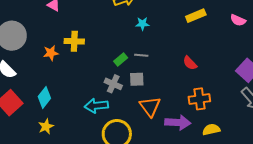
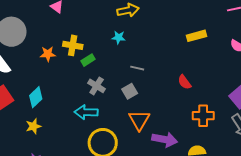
cyan star: (142, 24) -> (119, 37), moved
green rectangle: (121, 59) -> (88, 60), moved
gray square: (137, 79) -> (130, 91), turned -35
gray cross: (113, 84) -> (97, 86), moved
orange cross: (199, 99) -> (203, 116), moved

